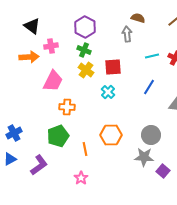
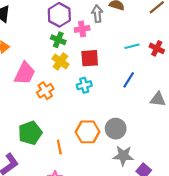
gray arrow: (127, 34) -> (97, 14), moved
pink cross: (51, 46) -> (82, 29), moved
cyan cross: (108, 92) -> (84, 85), turned 32
orange cross: (67, 107) -> (45, 91), moved, turned -35
gray circle: (151, 135) -> (116, 129), moved

